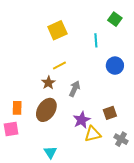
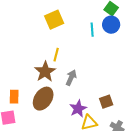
yellow line: (59, 66) -> (56, 55), turned -48
blue circle: (115, 66) -> (111, 25), moved
brown star: (48, 83) -> (45, 72), size x1.5

